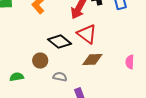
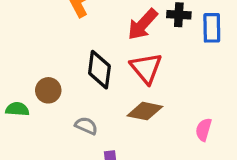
black diamond: (59, 42) -> (99, 70), turned 45
brown circle: (40, 61) -> (48, 90), moved

